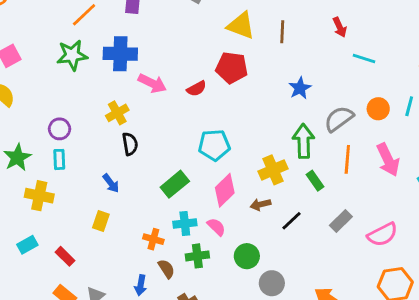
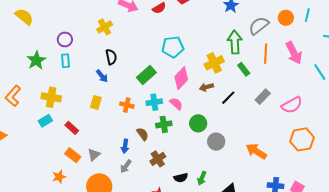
black semicircle: (130, 144) -> (111, 57), moved
yellow cross: (39, 196) -> (51, 97), moved
orange cross: (153, 239) -> (127, 105), moved

